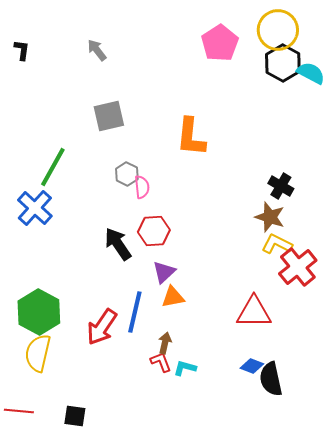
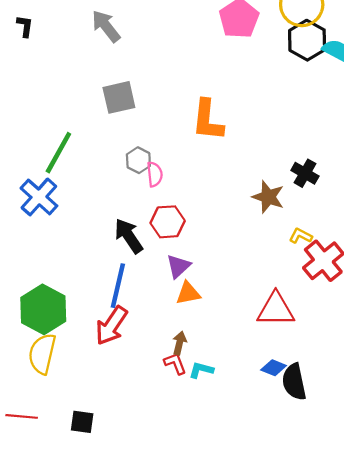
gray arrow: (97, 50) -> (106, 26), size x1.4
brown star: (270, 217) -> (268, 197), moved
yellow L-shape: (277, 244) -> (301, 236), size x0.7
blue line: (135, 312) -> (118, 286), moved

